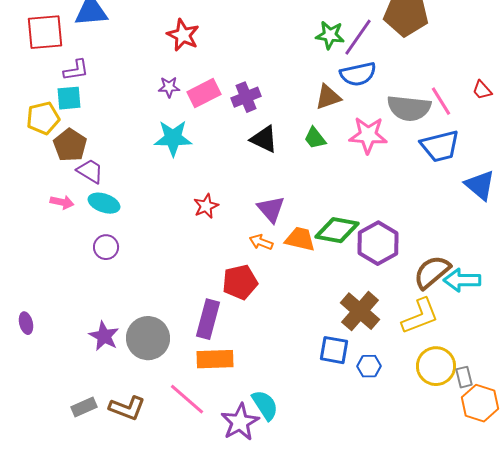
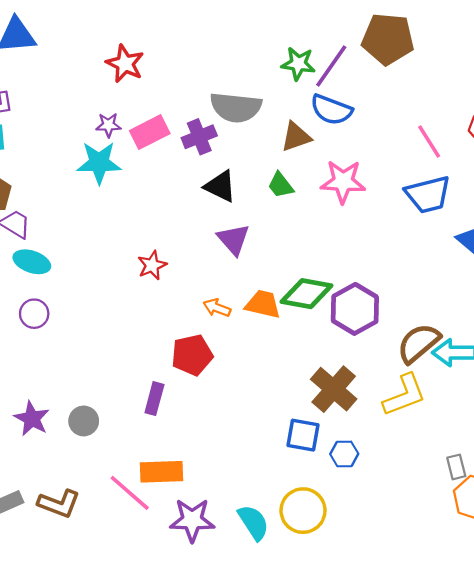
blue semicircle: (358, 74) -> (331, 110), turned 33
gray semicircle: (409, 108) -> (236, 107), moved
cyan star: (173, 138) -> (99, 163), moved
purple triangle: (271, 209) -> (233, 239), moved
purple rectangle: (208, 319) -> (154, 399), size x0.7
gray circle: (148, 338) -> (84, 421), size x0.6
orange rectangle: (215, 359) -> (161, 472), moved
yellow circle: (436, 366) -> (303, 511), moved
cyan semicircle: (265, 405) -> (253, 522), moved
purple star: (240, 422) -> (192, 520), turned 30

